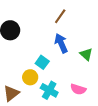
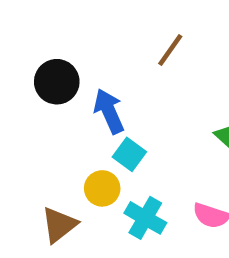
blue arrow: (61, 43) -> (109, 111), moved

